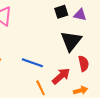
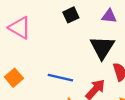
black square: (61, 12) -> (71, 15), moved

